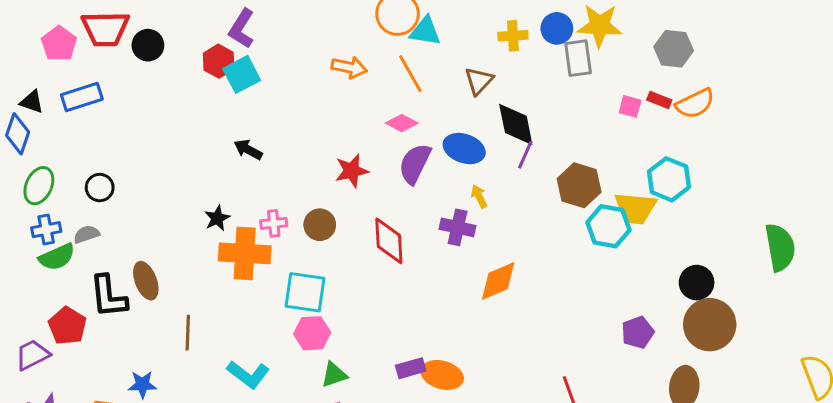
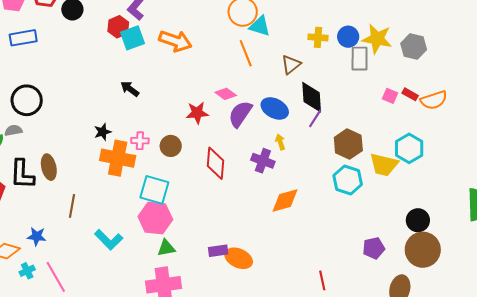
gray hexagon: (674, 49) -> (414, 46), moved
orange arrow: (349, 67) -> (175, 41), moved, size x1.4
pink diamond: (402, 123) -> (226, 94), moved
black circle: (100, 188) -> (27, 100), size x1.6
cyan hexagon: (608, 226) -> (348, 180), moved
pink hexagon: (312, 333) -> (155, 218), size x1.4

